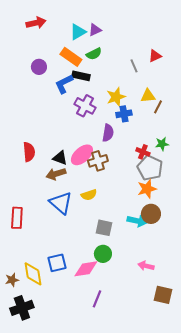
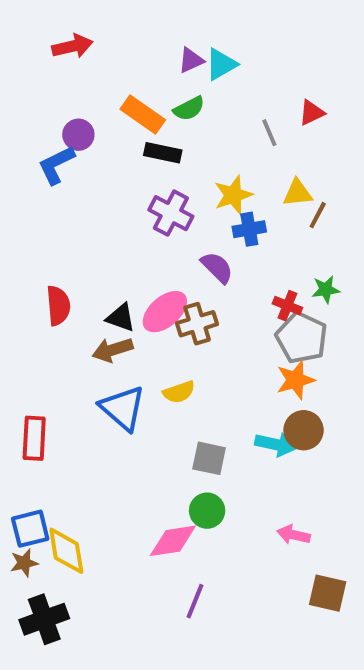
cyan triangle: (78, 32) -> (221, 64), moved
blue L-shape: (64, 84) -> (56, 165), moved
purple semicircle: (108, 133) -> (217, 267), turned -54
blue square: (57, 263) -> (30, 529), moved

